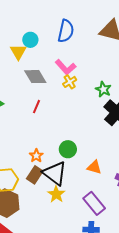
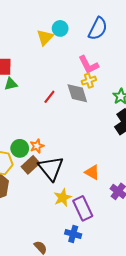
gray diamond: (35, 77) -> (77, 93), moved
green circle: (68, 149) -> (20, 148), moved
yellow star: (56, 194) -> (63, 198), moved

